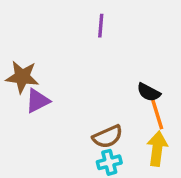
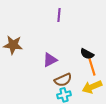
purple triangle: (38, 101) -> (50, 60), moved
yellow arrow: (157, 149) -> (92, 87), turned -120

